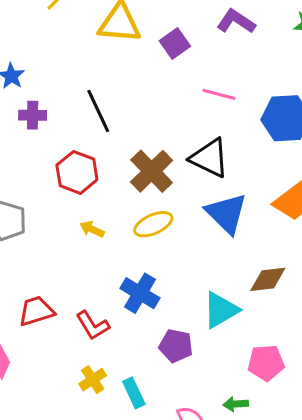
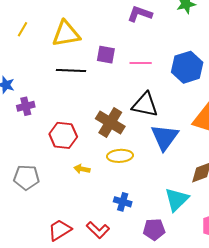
purple square: (175, 44) -> (106, 55), moved, turned -30
black line: (98, 111) -> (71, 71), moved, turned -48
blue triangle: (226, 213) -> (165, 137), turned 36
yellow ellipse: (153, 224) -> (120, 156), turned 35
blue cross: (140, 293) -> (123, 202), size x0.7

